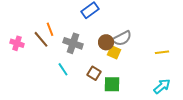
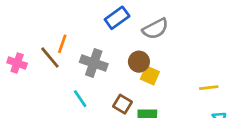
orange line: (50, 29) -> (62, 44), turned 40
gray semicircle: (122, 38) -> (155, 29), moved
yellow line: (162, 52) -> (209, 88), moved

